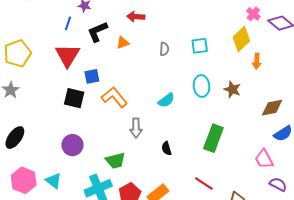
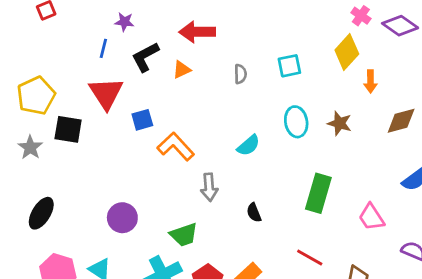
red arrow: (136, 17) -> (197, 32), size x1.4
black square: (74, 98) -> (68, 129), moved
brown diamond: (272, 108) -> (401, 121), moved
pink trapezoid: (264, 159) -> (371, 217), moved

